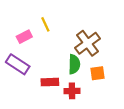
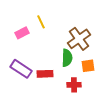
purple rectangle: (18, 64) -> (21, 69), moved
red cross: (72, 91) -> (74, 85), moved

